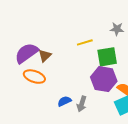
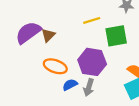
orange ellipse: (34, 77) -> (55, 66), moved
purple hexagon: (104, 79) -> (92, 62), moved

